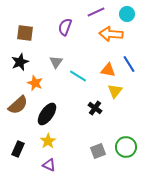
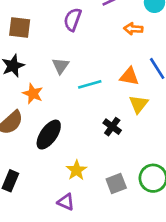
orange arrow: (111, 34) -> (133, 29), size x0.6
cyan line: (78, 76) -> (90, 84), turned -48
yellow star: (48, 141) -> (76, 170), moved
purple triangle: (49, 165) -> (66, 202), moved

